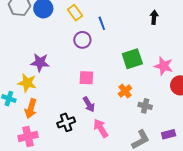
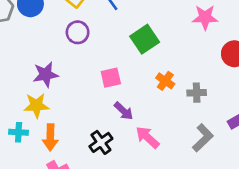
purple circle: (82, 40) -> (78, 32), moved
green square: (132, 59) -> (145, 39), moved
pink star: (164, 66) -> (205, 17), moved

